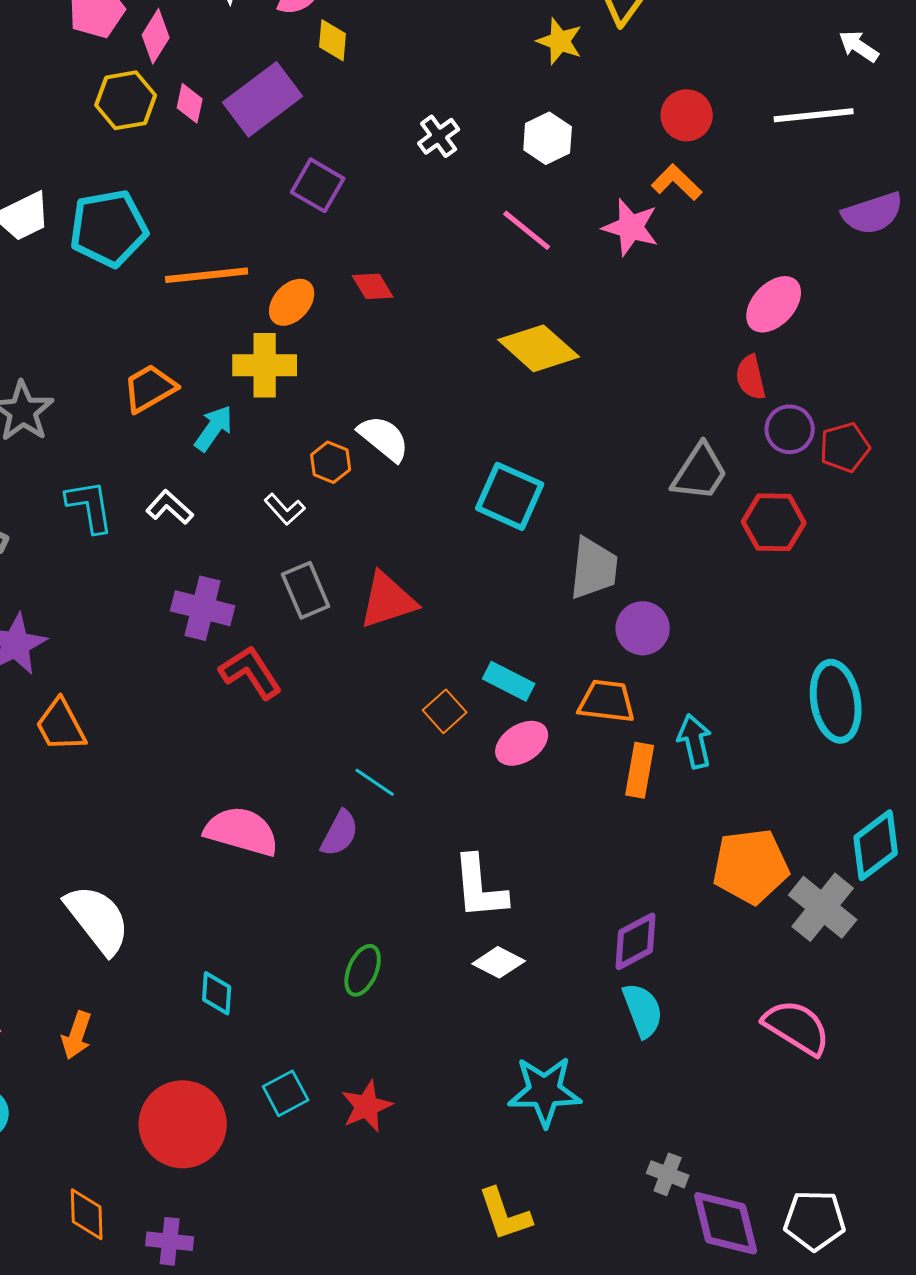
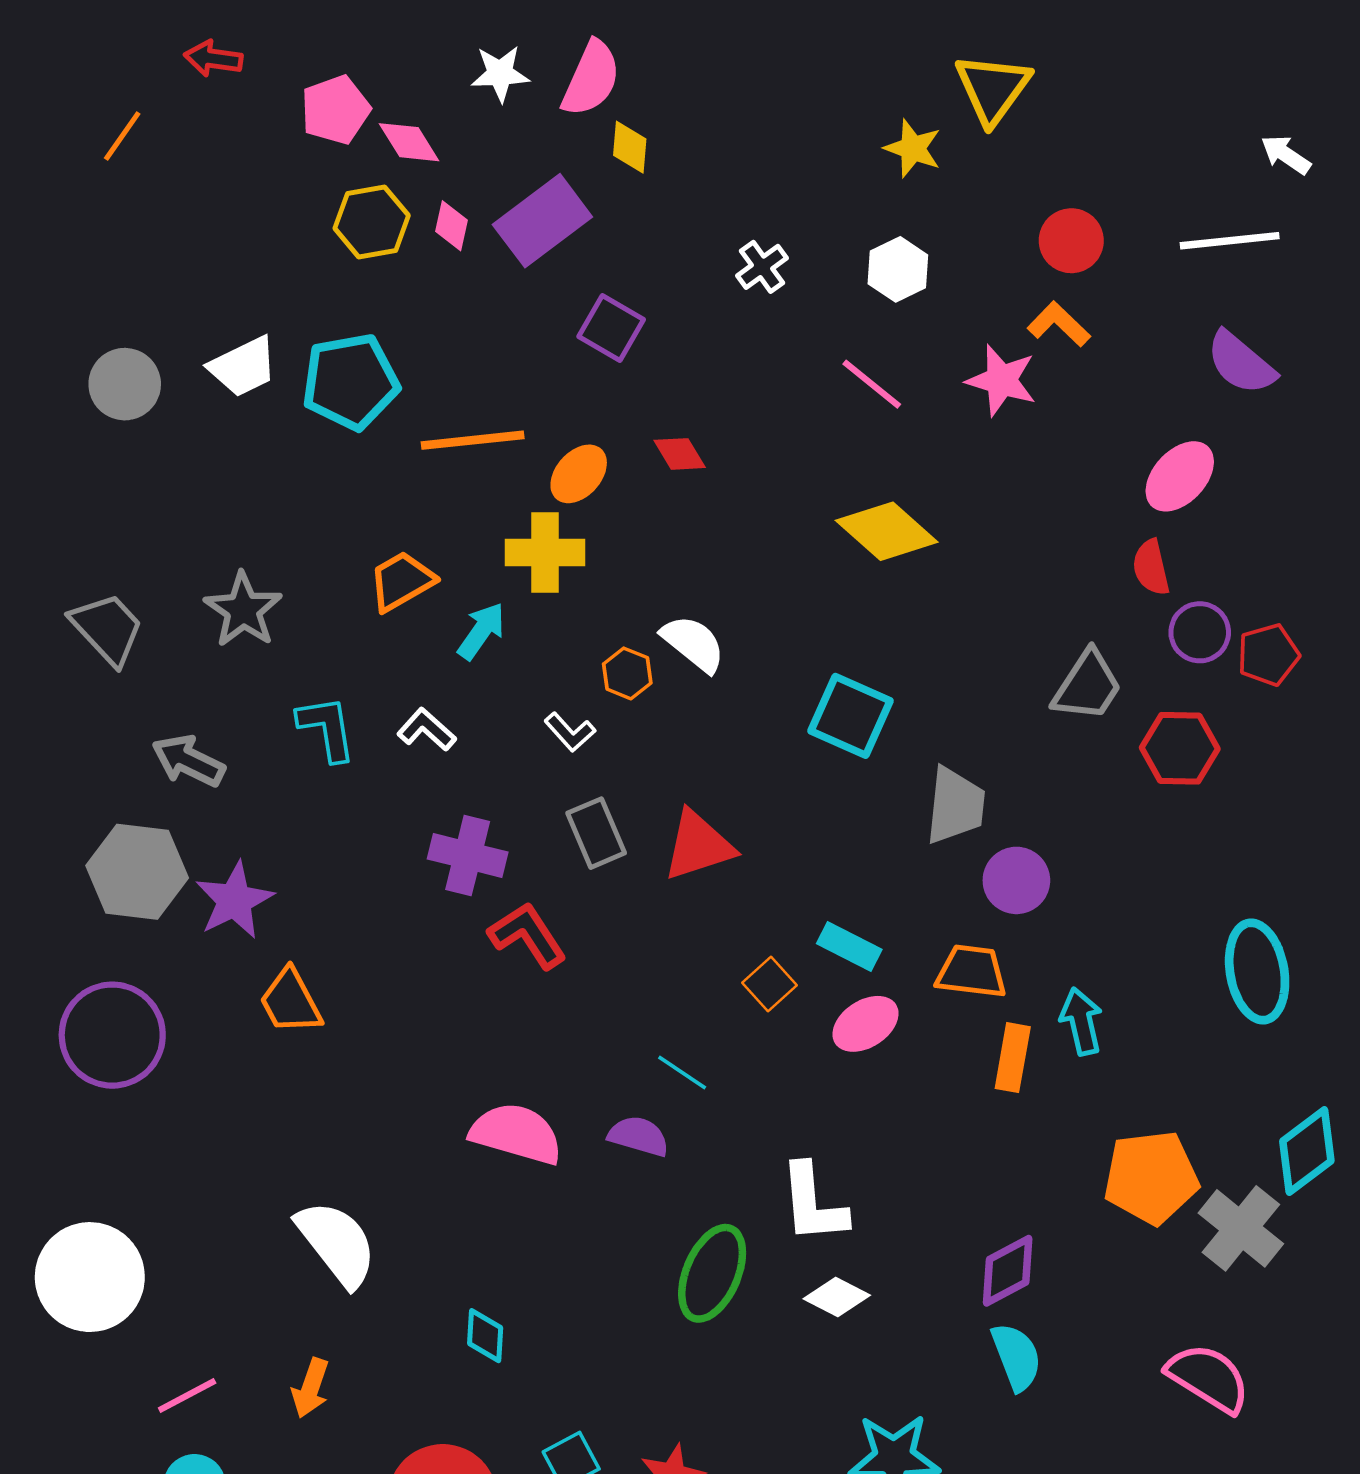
pink diamond: (156, 36) -> (409, 142), turned -64
purple semicircle: (873, 213) -> (1241, 363), moved, turned 58
purple semicircle: (340, 833) -> (639, 1136), turned -102
green ellipse: (363, 970) -> (712, 1273), moved, size x1.5

